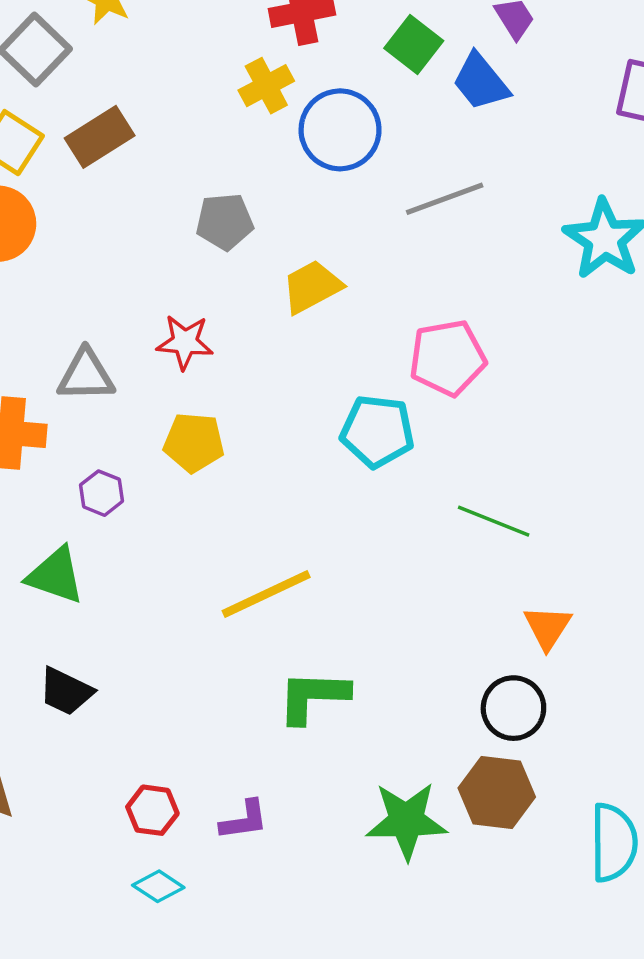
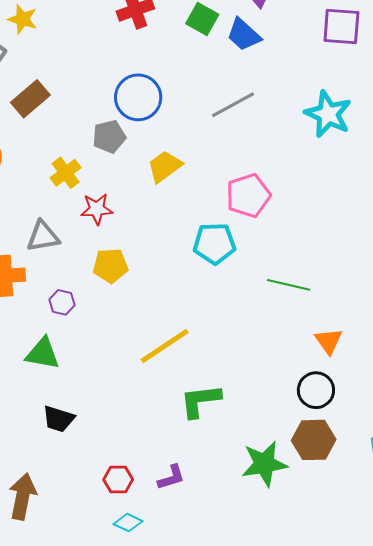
yellow cross: (266, 86) -> (66, 173), moved
blue circle: (340, 130) -> (138, 97), moved

